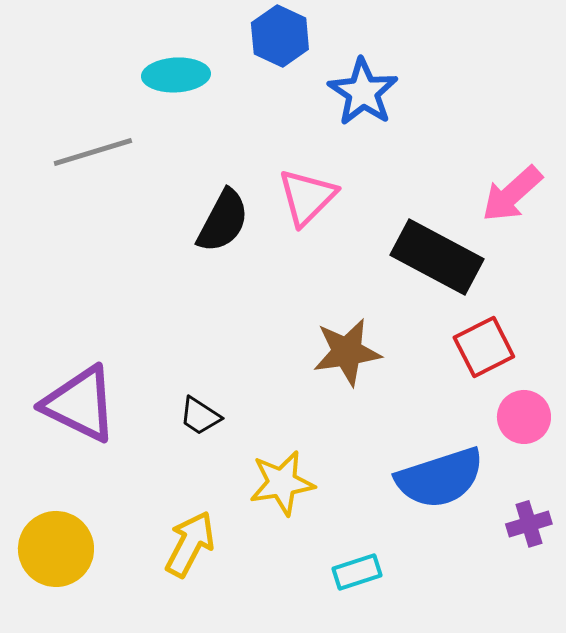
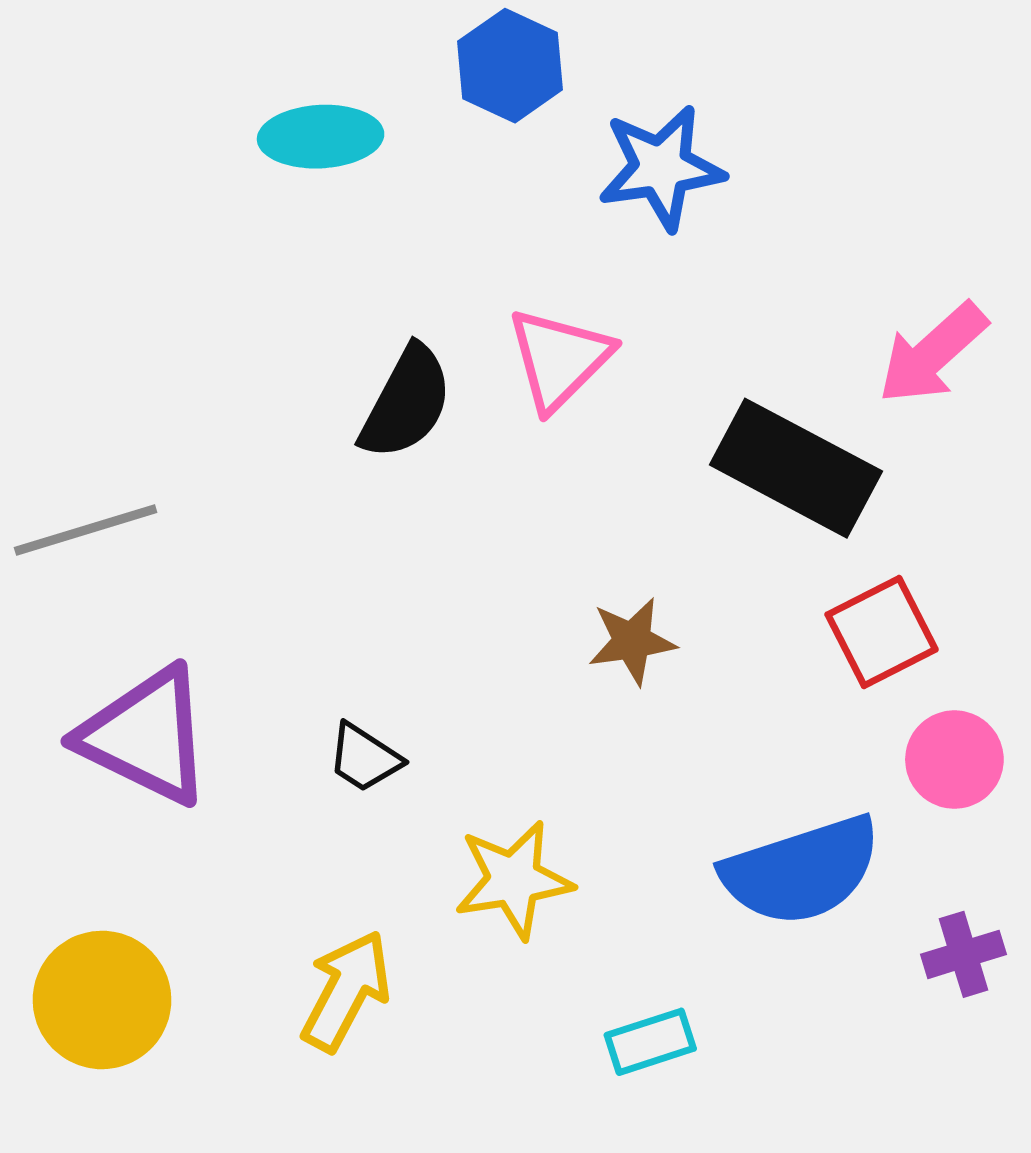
blue star: (363, 92) -> (661, 168), turned 30
gray line: (93, 152) -> (86, 530), moved
brown star: (347, 352) -> (632, 641), size x0.7

